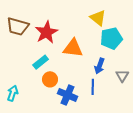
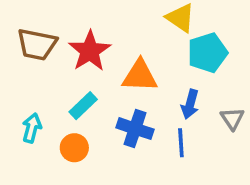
orange circle: (50, 79) -> (74, 148), moved
cyan arrow: (13, 93) -> (32, 128), moved
blue cross: (68, 95) -> (135, 129), moved

